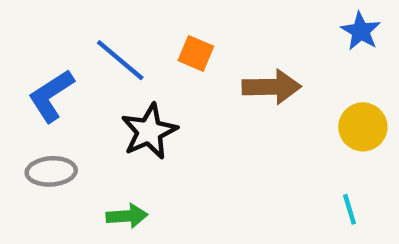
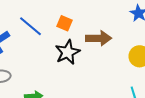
black star: (149, 131) -> (68, 52), moved

